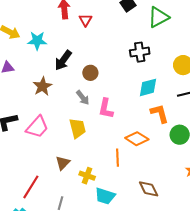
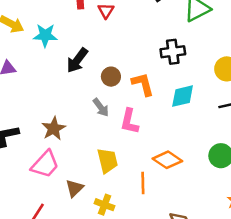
brown star: (42, 86) -> (54, 129), moved
orange L-shape: (160, 113) -> (143, 84), moved
pink trapezoid: (37, 127) -> (45, 164), moved
yellow trapezoid: (78, 128) -> (107, 161), moved

